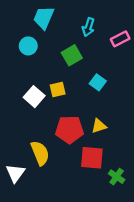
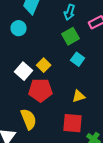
green square: (72, 55) -> (71, 36), moved
yellow square: (58, 89) -> (44, 65), turned -32
red pentagon: (69, 130) -> (41, 90), moved

